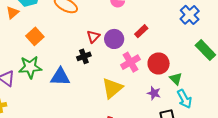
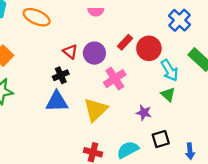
red triangle: (93, 36) -> (70, 52), turned -32
red circle: (159, 64) -> (149, 48), moved
blue triangle: (60, 77) -> (57, 102), moved
cyan arrow: (184, 99) -> (170, 70), moved

